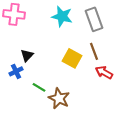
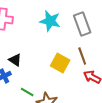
black triangle: (27, 55) -> (15, 60), turned -40

